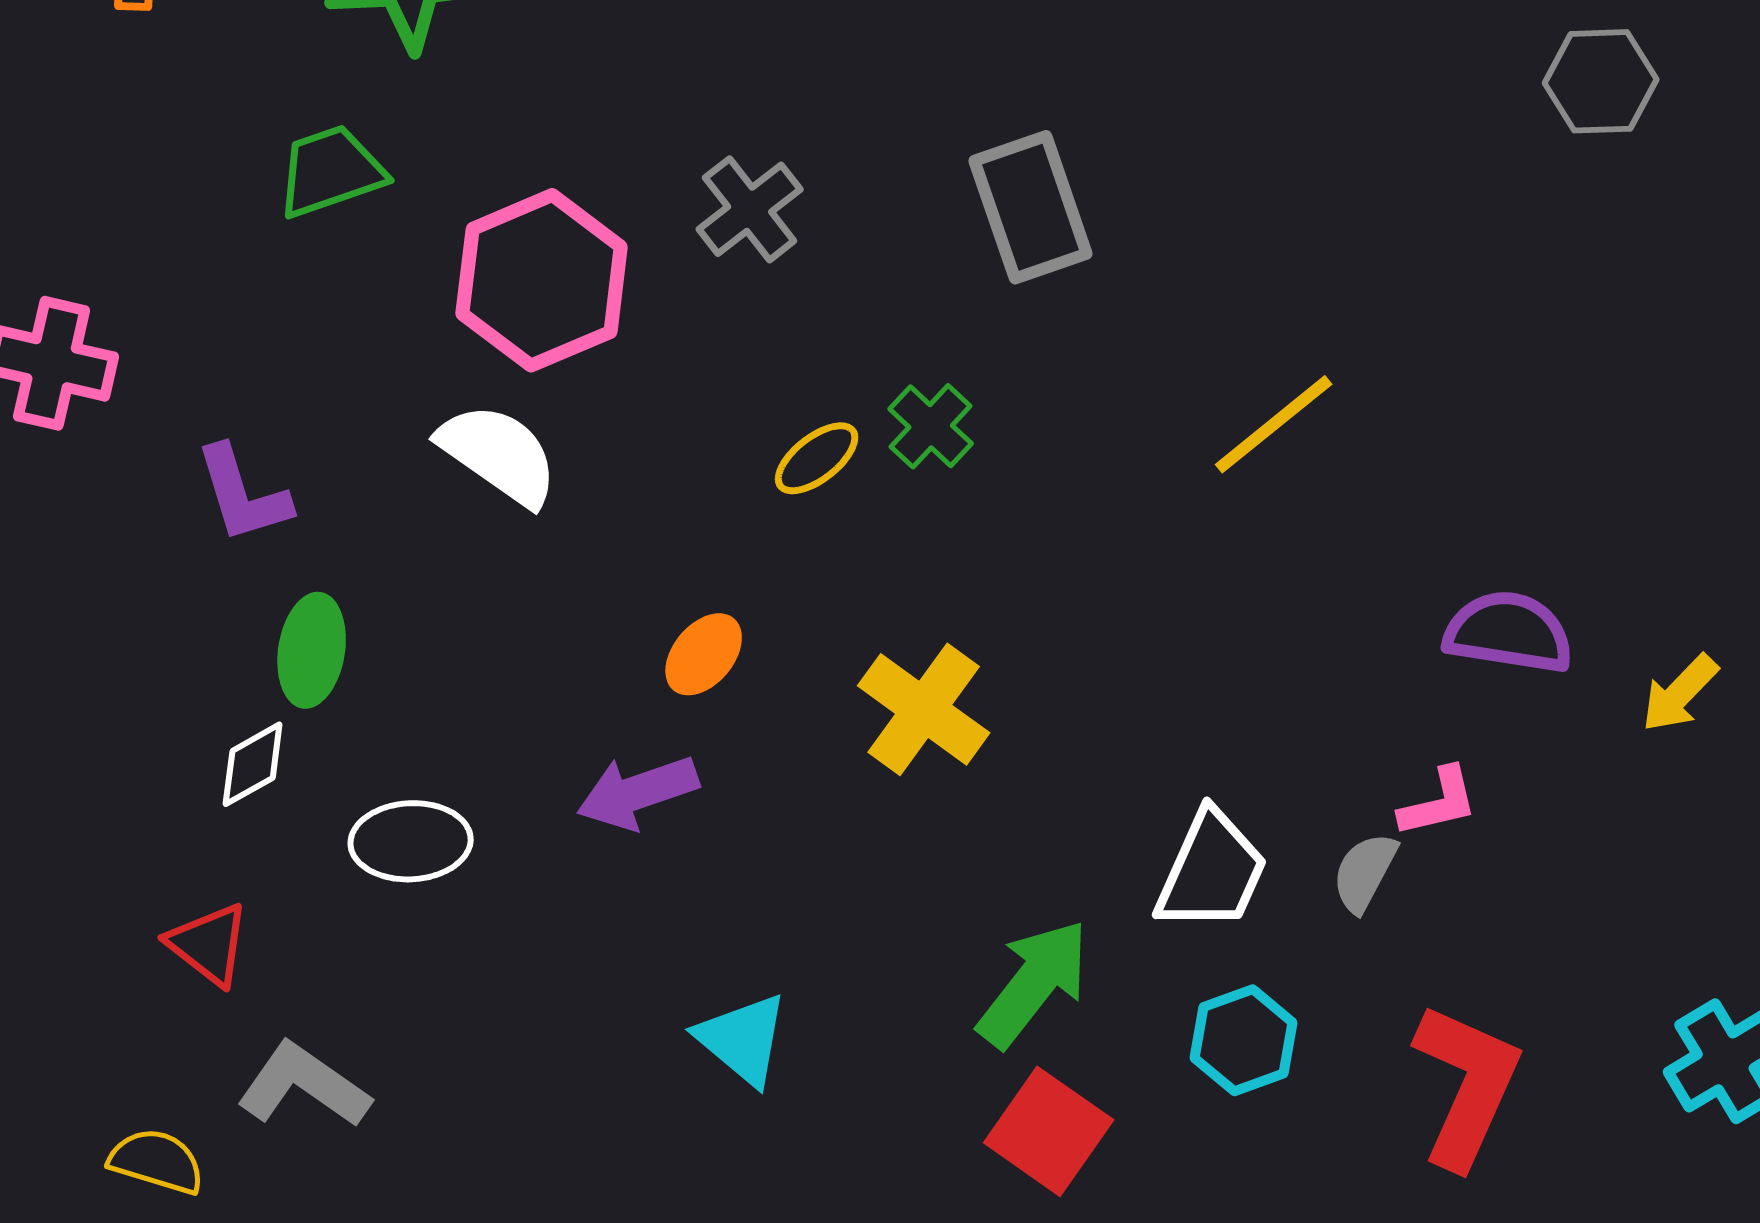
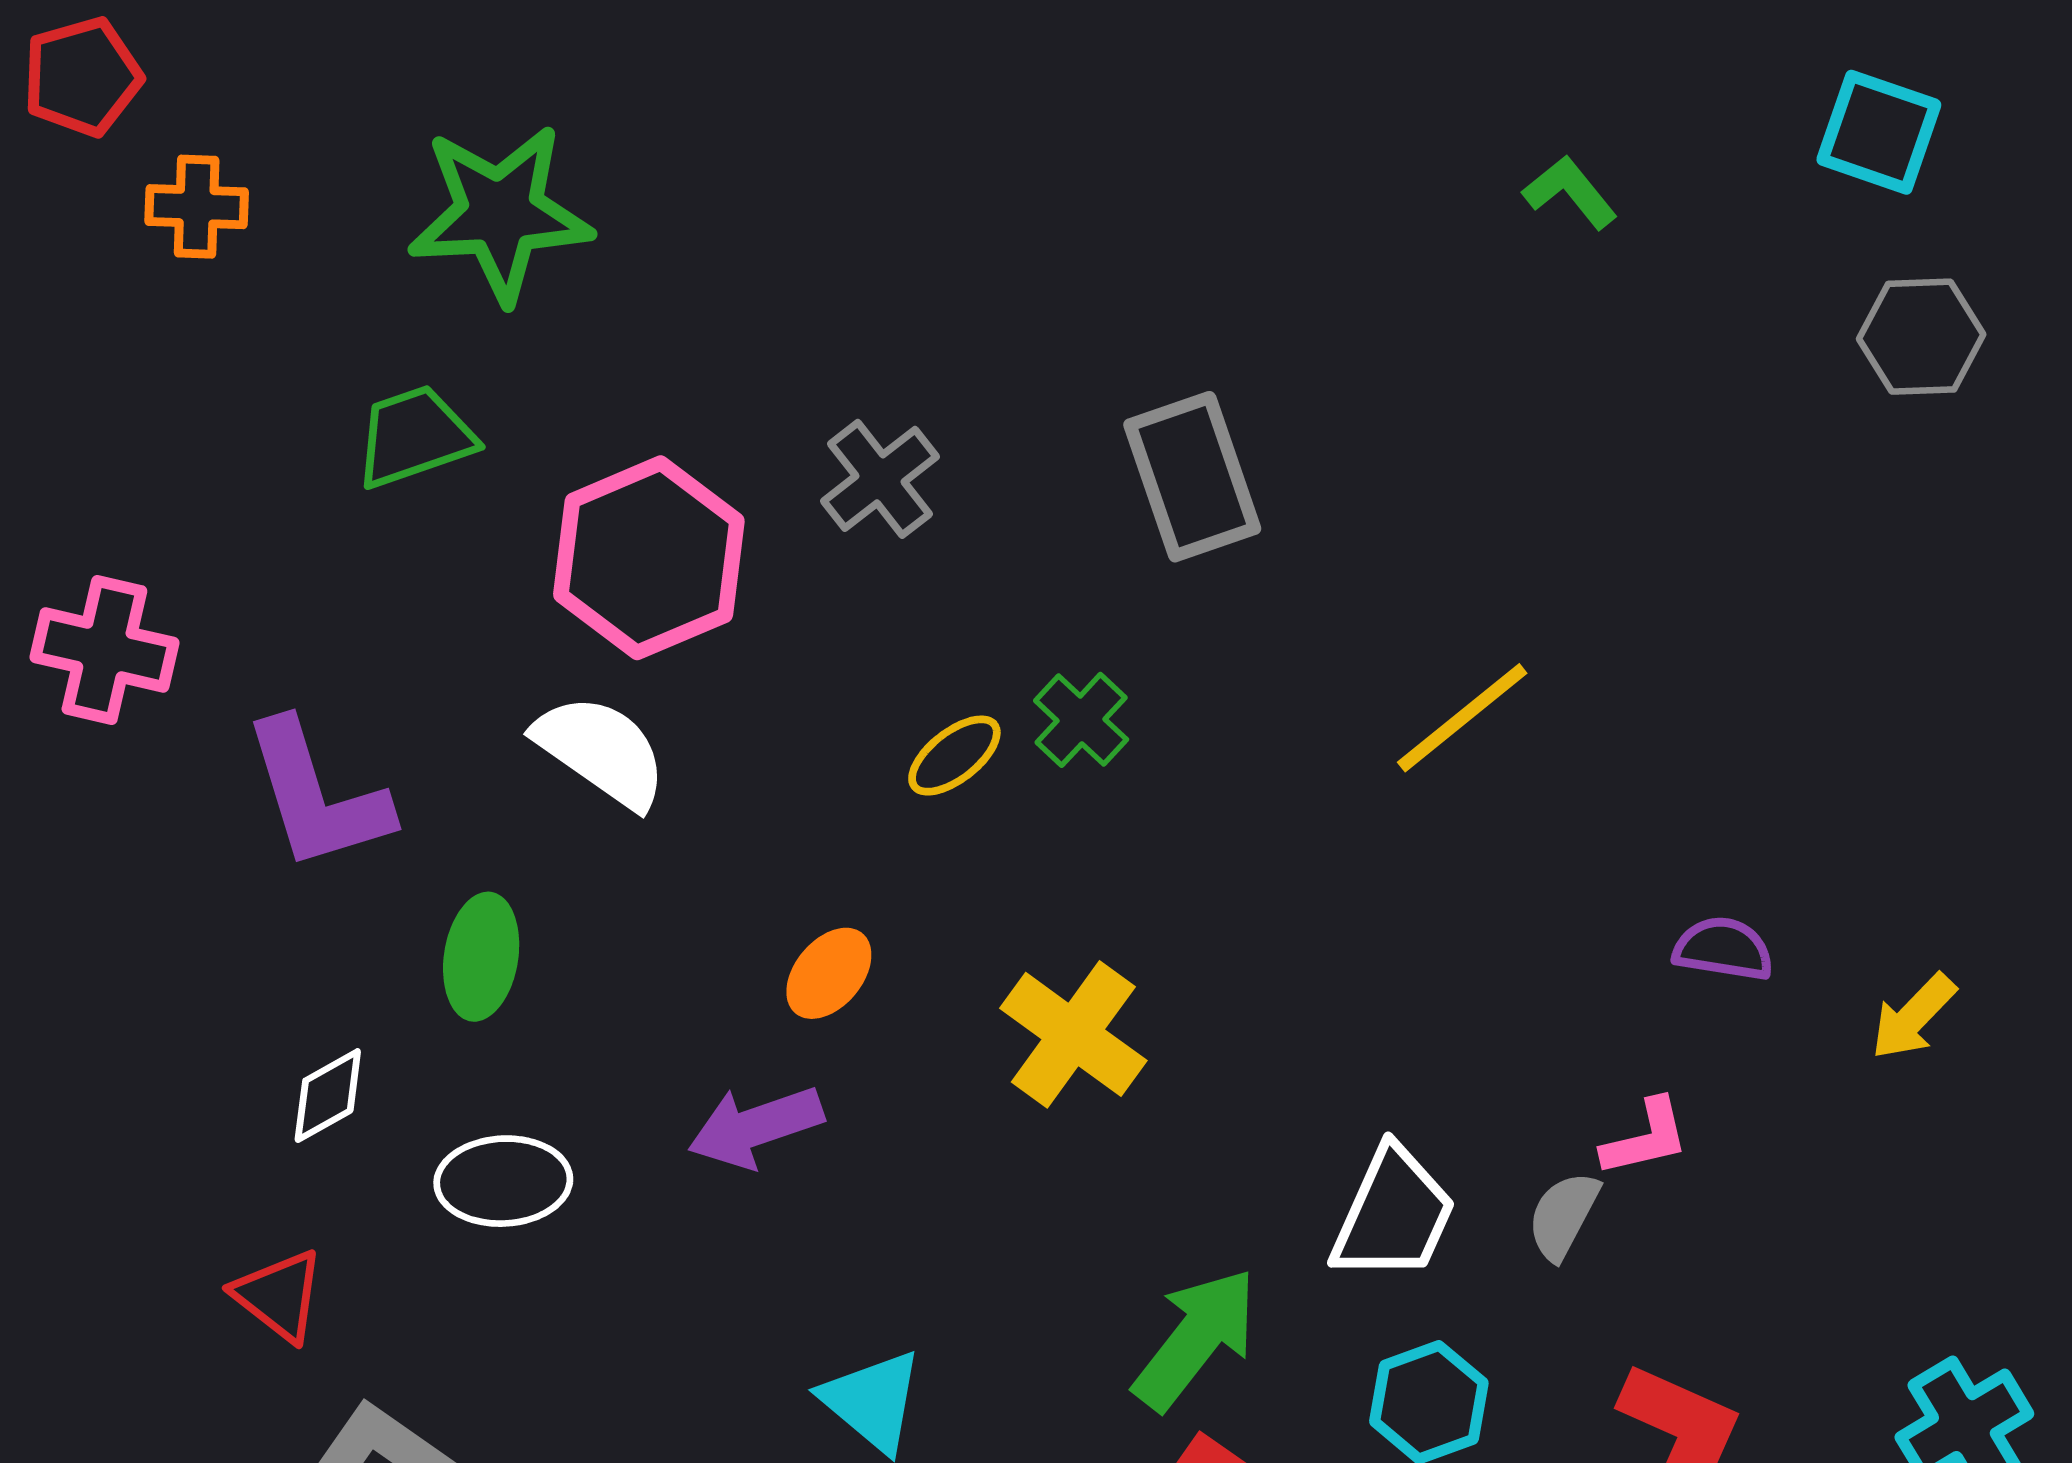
gray hexagon: (1601, 81) -> (1921, 337), moved
purple L-shape: (243, 494) -> (317, 796), size x1.4
purple semicircle: (1509, 632) -> (1723, 949), size x0.7
green ellipse: (312, 650) -> (481, 957), moved

